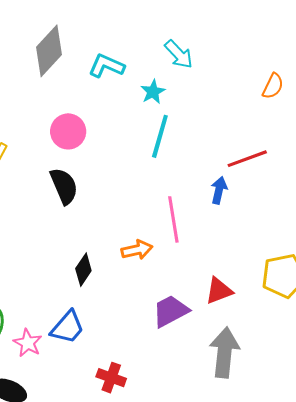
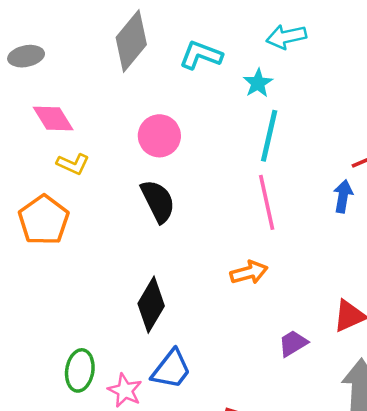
cyan arrow: (179, 54) -> (286, 37), turned 124
pink line: (173, 219) -> (267, 202), moved
black diamond: (83, 270) -> (151, 305), moved, size x1.4
purple trapezoid: (171, 311) -> (293, 343), size x0.7

